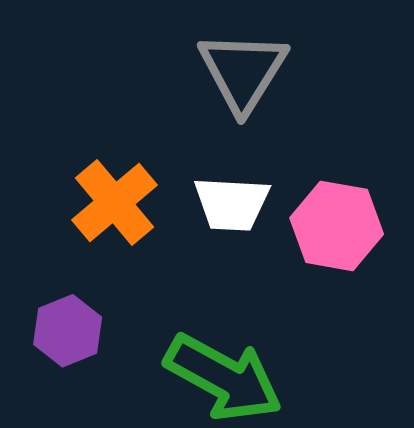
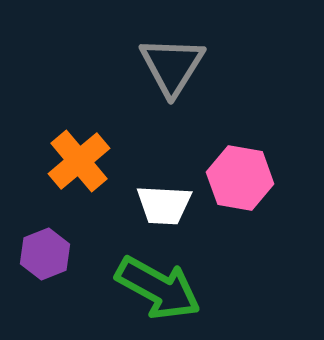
white trapezoid: (232, 204) -> (164, 205), moved

